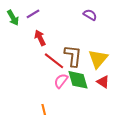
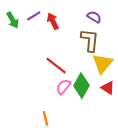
red arrow: (40, 38) -> (53, 21), moved
brown L-shape: (73, 56) -> (90, 40), moved
green diamond: (78, 80) -> (81, 86), turned 45

